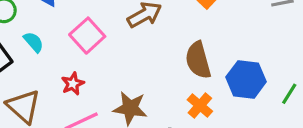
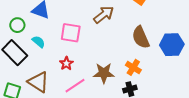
pink square: (87, 36) -> (71, 33), turned -30
orange cross: (200, 105) -> (133, 67), moved

